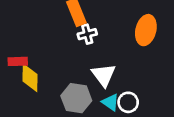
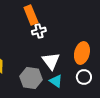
orange ellipse: (146, 30) -> (82, 53), moved
white circle: (128, 102) -> (84, 77), moved

